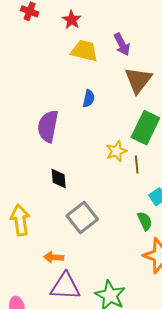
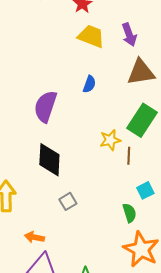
brown triangle: (138, 80) -> (141, 72), turned 36
black diamond: (59, 178) -> (49, 160), size x1.6
gray square: (82, 218) -> (68, 201), size x0.6

